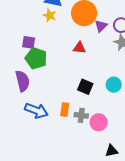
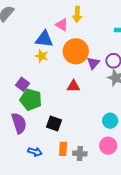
purple square: (29, 42) -> (22, 84), turned 32
black square: (85, 87) -> (54, 124), moved
blue arrow: (36, 111) -> (35, 152), size x0.6
pink circle: (99, 122) -> (108, 146), moved

